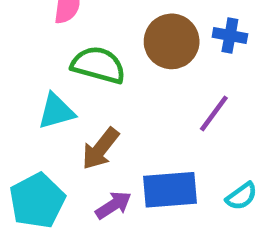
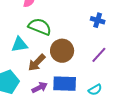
brown circle: (172, 41) -> (62, 51), moved
purple line: (214, 113) -> (99, 55), moved

